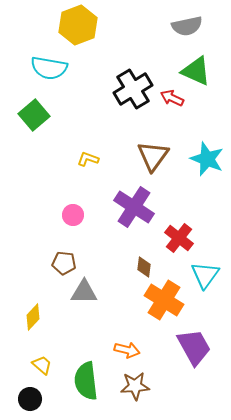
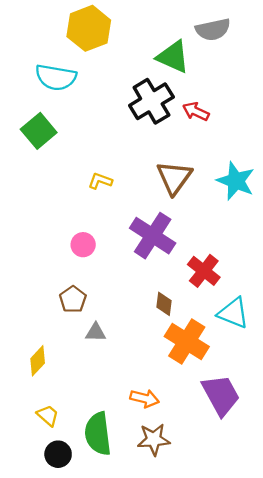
green triangle: (196, 71) -> (173, 57), moved
brown pentagon: (64, 263) -> (73, 299), turned 30
cyan triangle: (205, 275) -> (233, 313), turned -44
gray triangle: (84, 292) -> (96, 332), size x0.7
black circle: (30, 399) -> (58, 454), moved

